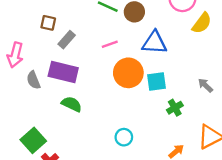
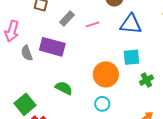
gray rectangle: (67, 40) -> (67, 18), moved
orange circle: (128, 73) -> (106, 74), moved
green semicircle: (72, 104) -> (64, 88), moved

